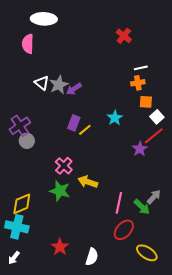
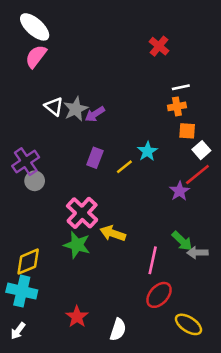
white ellipse: (44, 19) -> (35, 27), moved, turned 40
pink semicircle: (28, 44) -> (36, 56), turned 36
yellow line: (85, 130) -> (124, 167), moved
pink cross: (64, 166) -> (82, 213), size x1.4
gray arrow: (154, 197) -> (197, 253), turned -133
green arrow: (142, 207) -> (182, 241), moved

